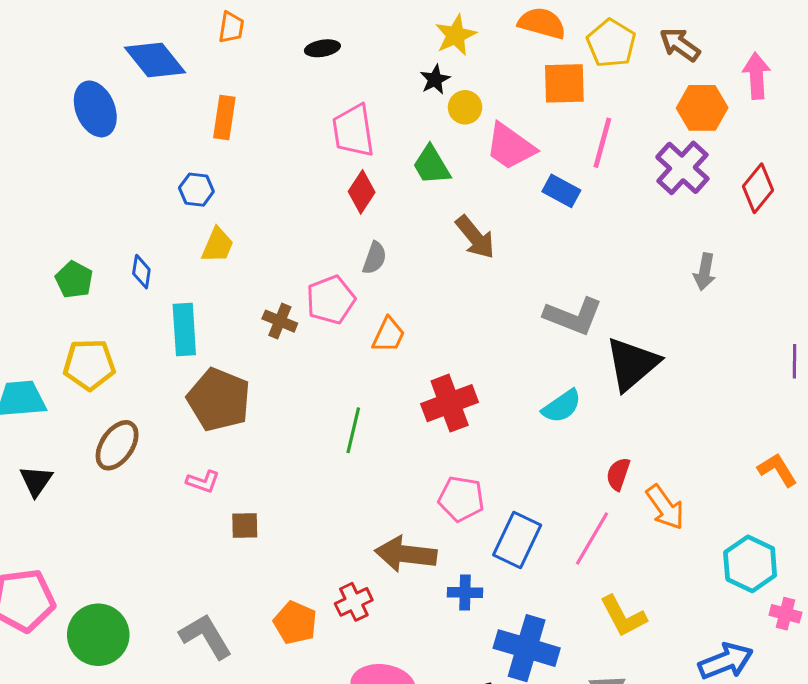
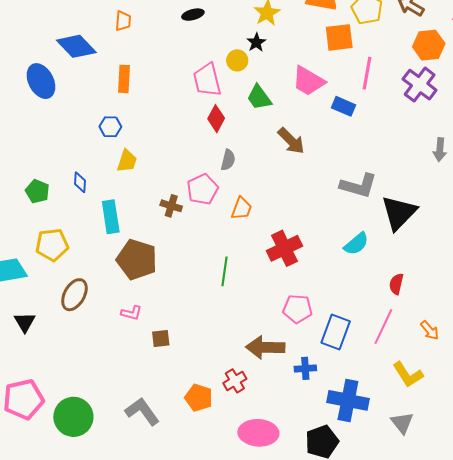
black ellipse: (322, 48) -> (193, 15), moved
yellow circle: (465, 107) -> (237, 60), moved
orange arrow: (665, 507) -> (430, 330), moved, size x0.7

